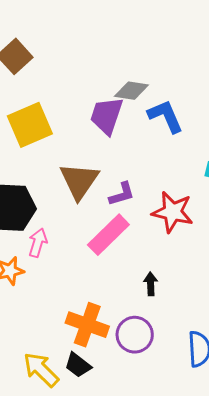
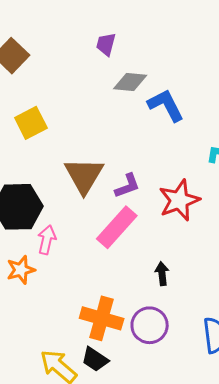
purple trapezoid: (106, 116) -> (106, 44), moved, size x0.6
yellow square: (30, 125) -> (31, 123), size x0.7
red star: (173, 212) -> (179, 200), turned -30

